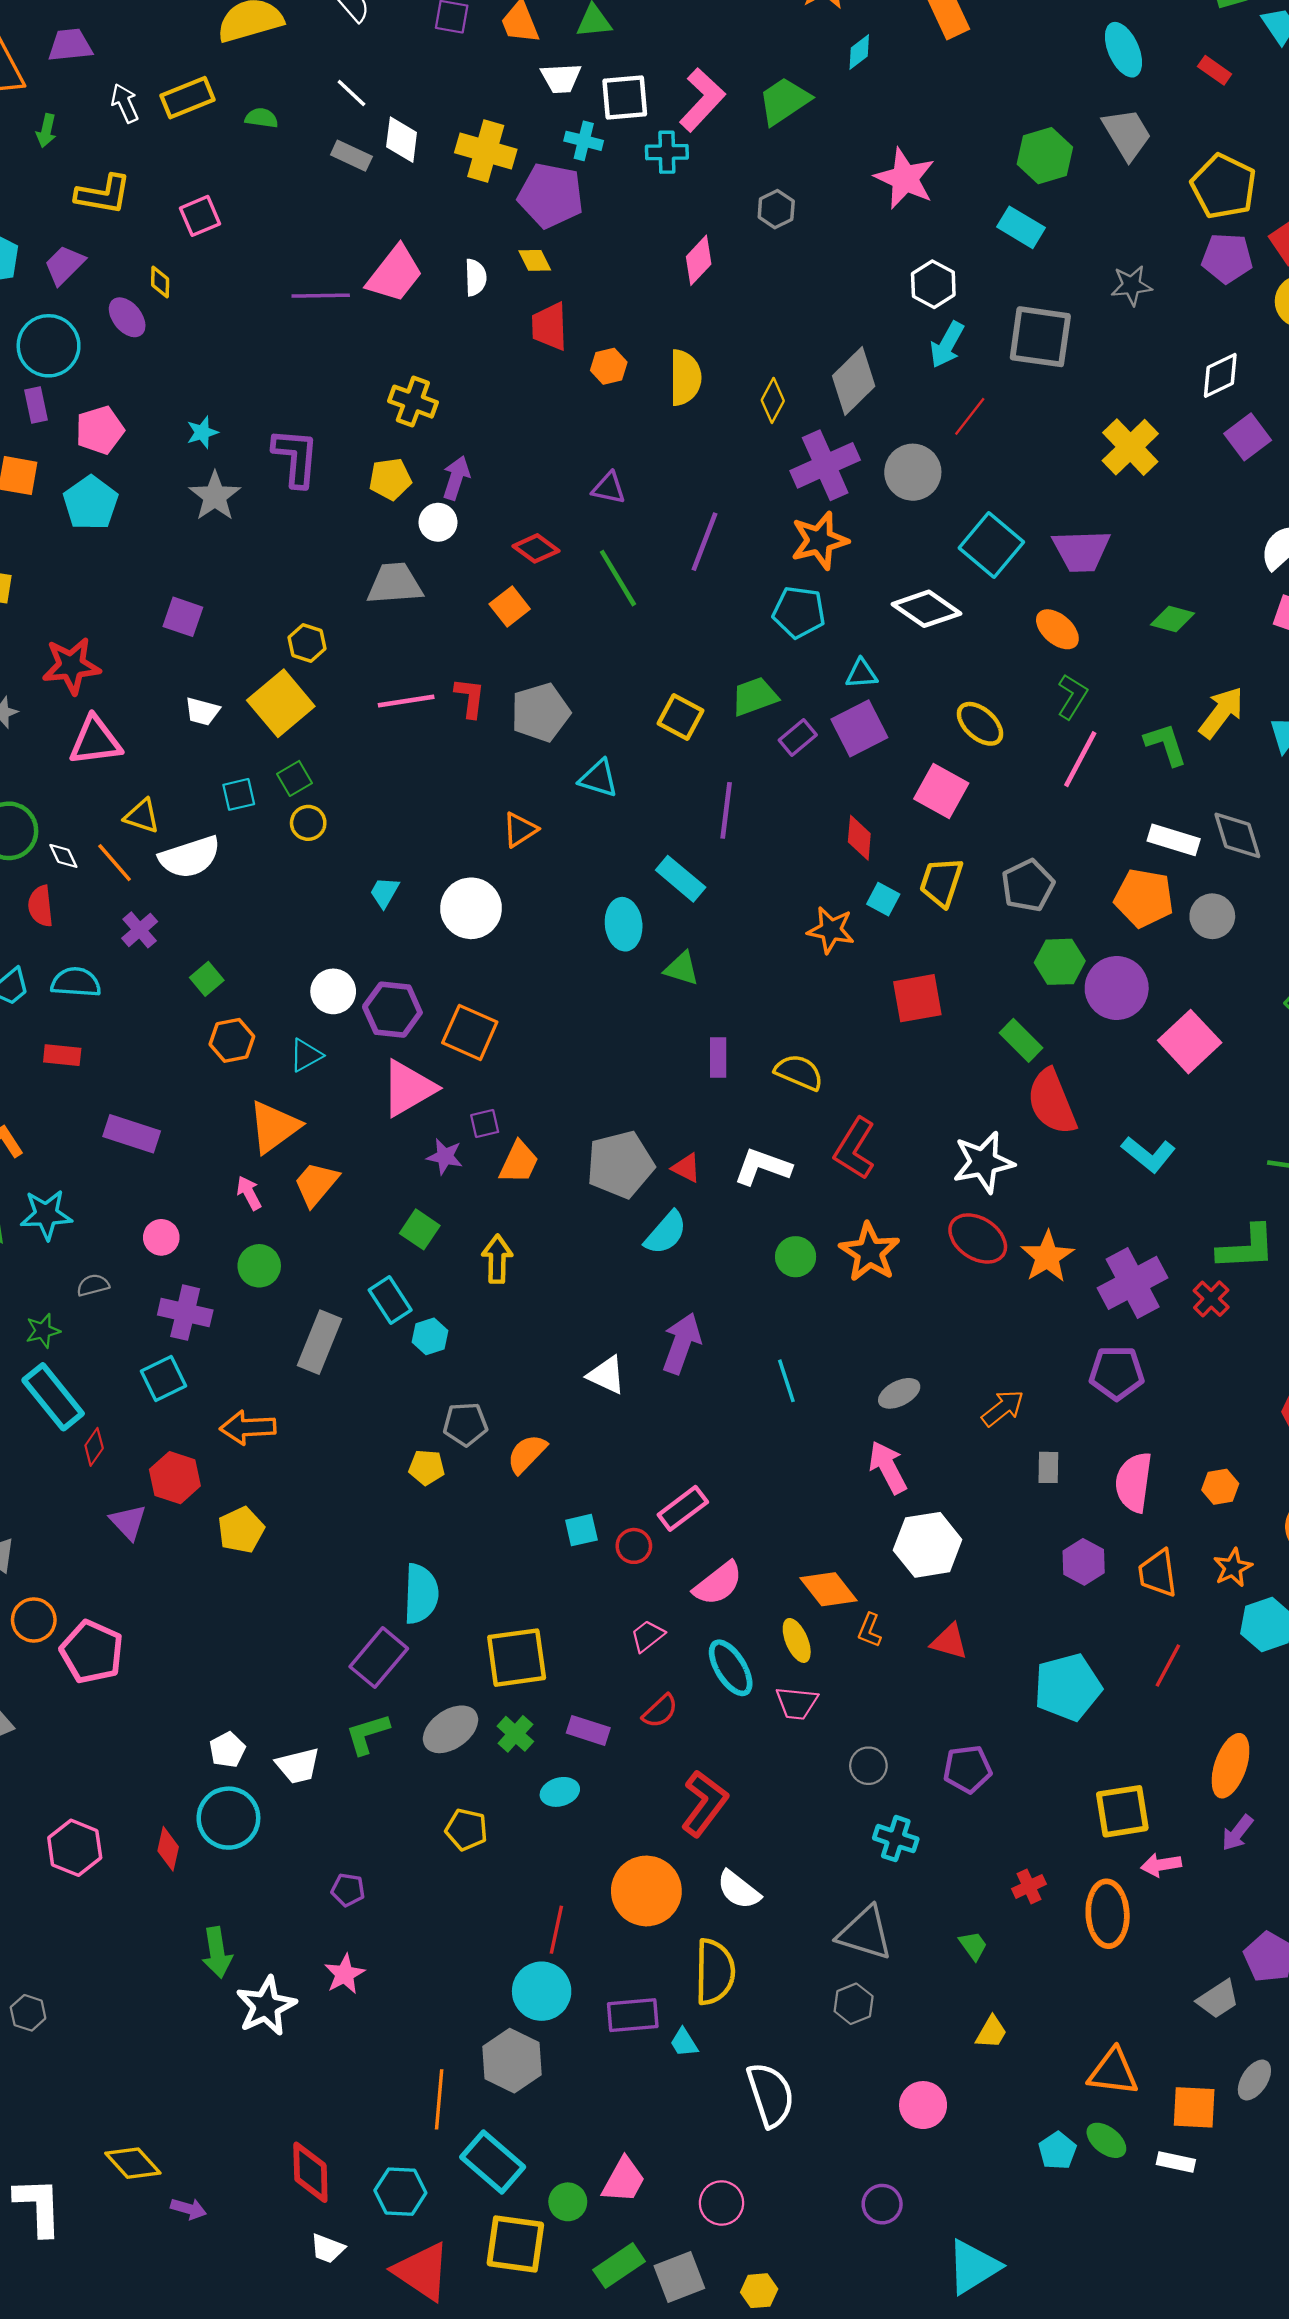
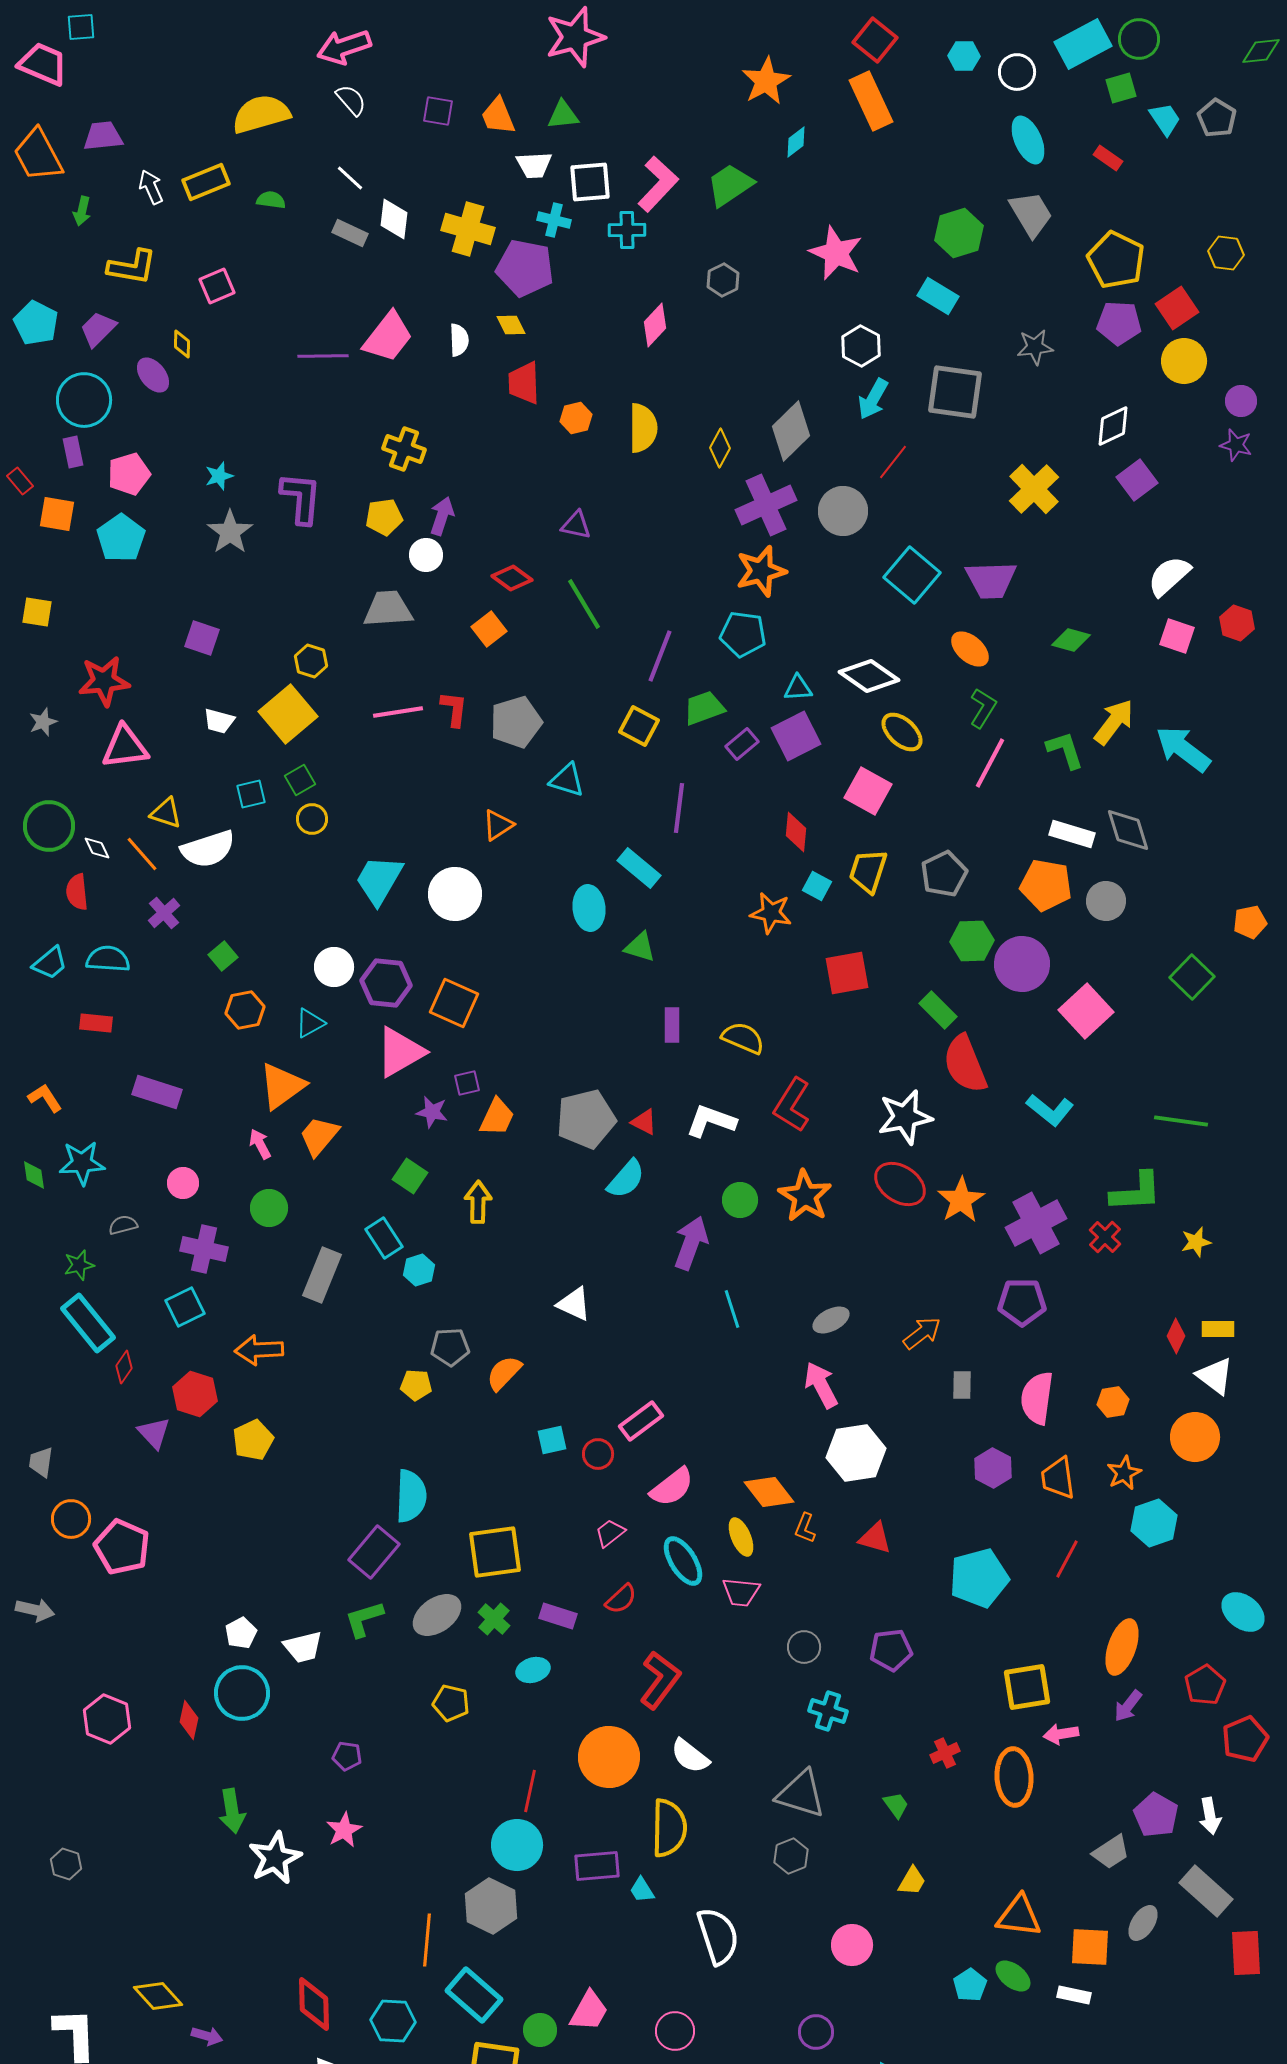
purple line: (704, 542) -> (660, 656), moved
white diamond: (926, 609) -> (869, 676), moved
cyan trapezoid: (384, 892) -> (379, 880), size x1.8
purple arrow: (682, 1343) -> (691, 1243), moved

